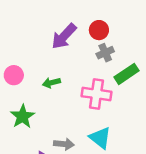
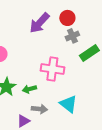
green arrow: (51, 83) -> (29, 89), moved
pink cross: (96, 94) -> (52, 69), moved

